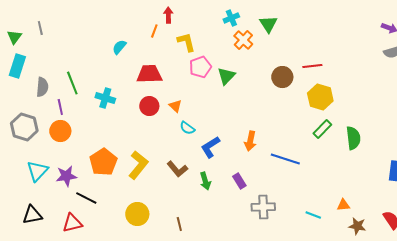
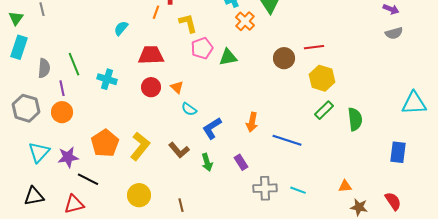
green triangle: (226, 76) -> (228, 57), turned 36
cyan line: (313, 215) -> (298, 190), moved

